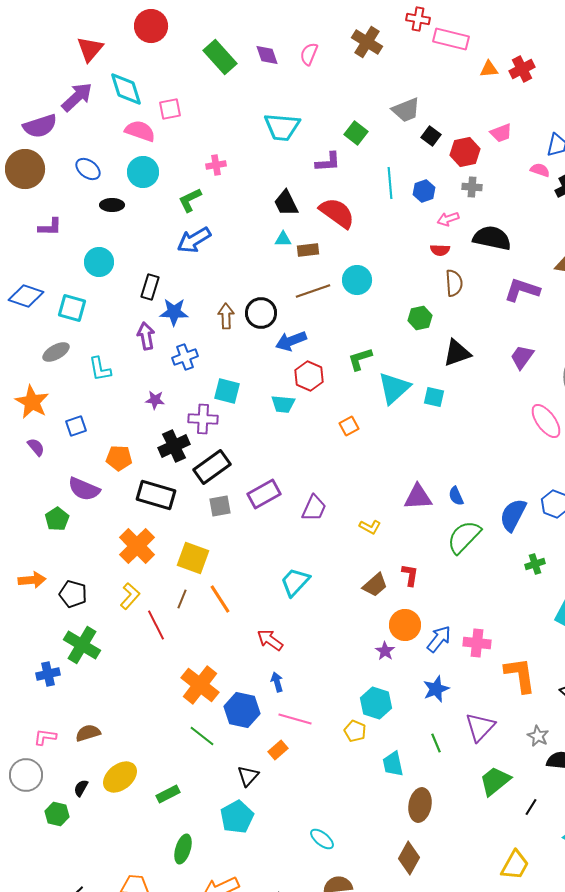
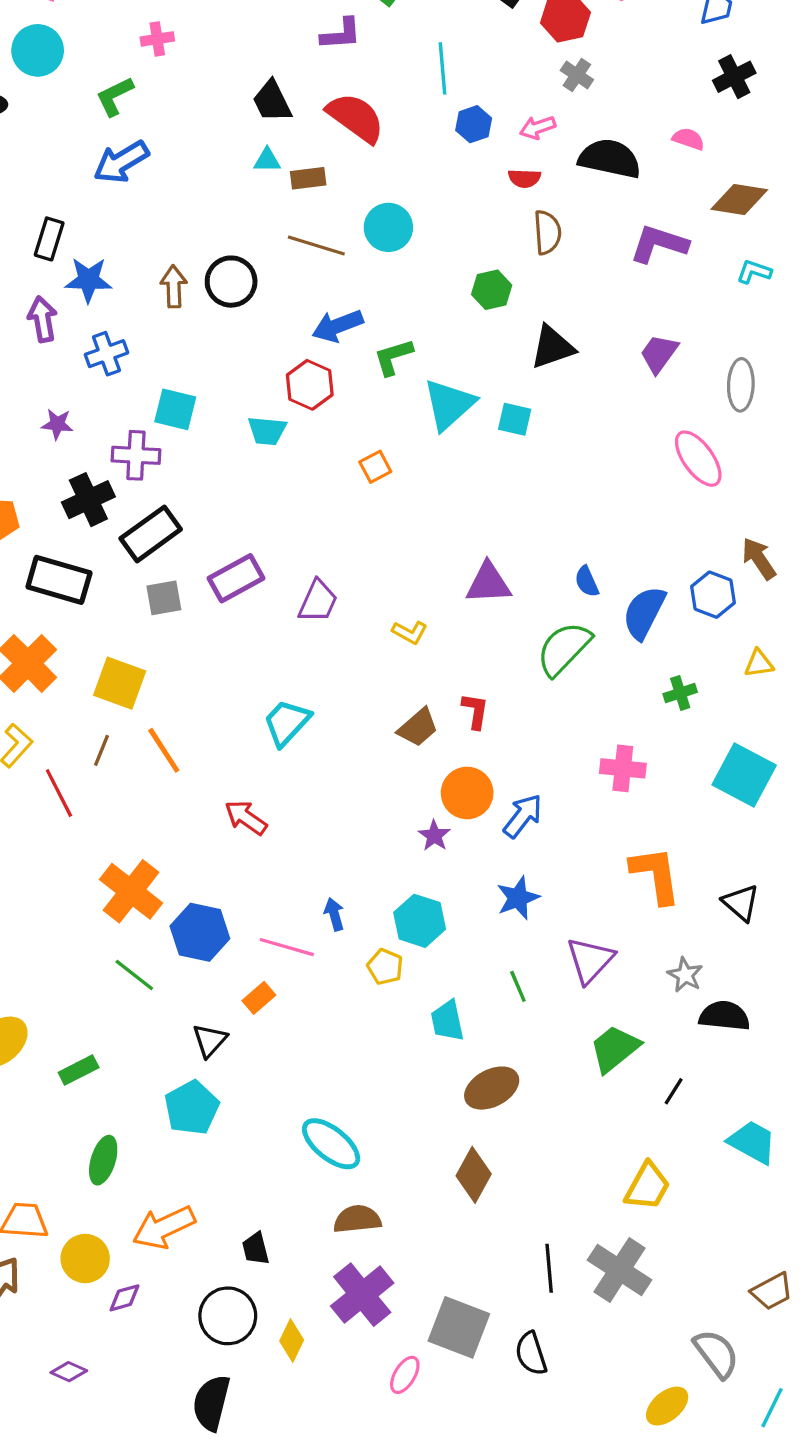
pink semicircle: (540, 170) -> (688, 139), moved
gray cross: (472, 187) -> (577, 75), turned 30
blue hexagon: (424, 191) -> (474, 124), moved
brown line: (313, 291) -> (316, 245), turned 36
blue arrow: (291, 341) -> (338, 326), moved
blue semicircle: (456, 496) -> (587, 582), moved
pink cross: (477, 643) -> (623, 768), moved
blue arrow: (277, 682) -> (334, 914), moved
brown ellipse: (420, 805) -> (492, 1088), turned 52
cyan ellipse: (322, 839) -> (331, 1144), size x1.5

